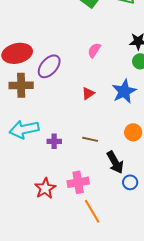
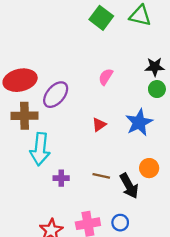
cyan arrow: (24, 129) -> (40, 149), moved, turned -72
black arrow: (115, 162) -> (129, 186), moved
blue circle: (130, 182) -> (120, 223), moved

